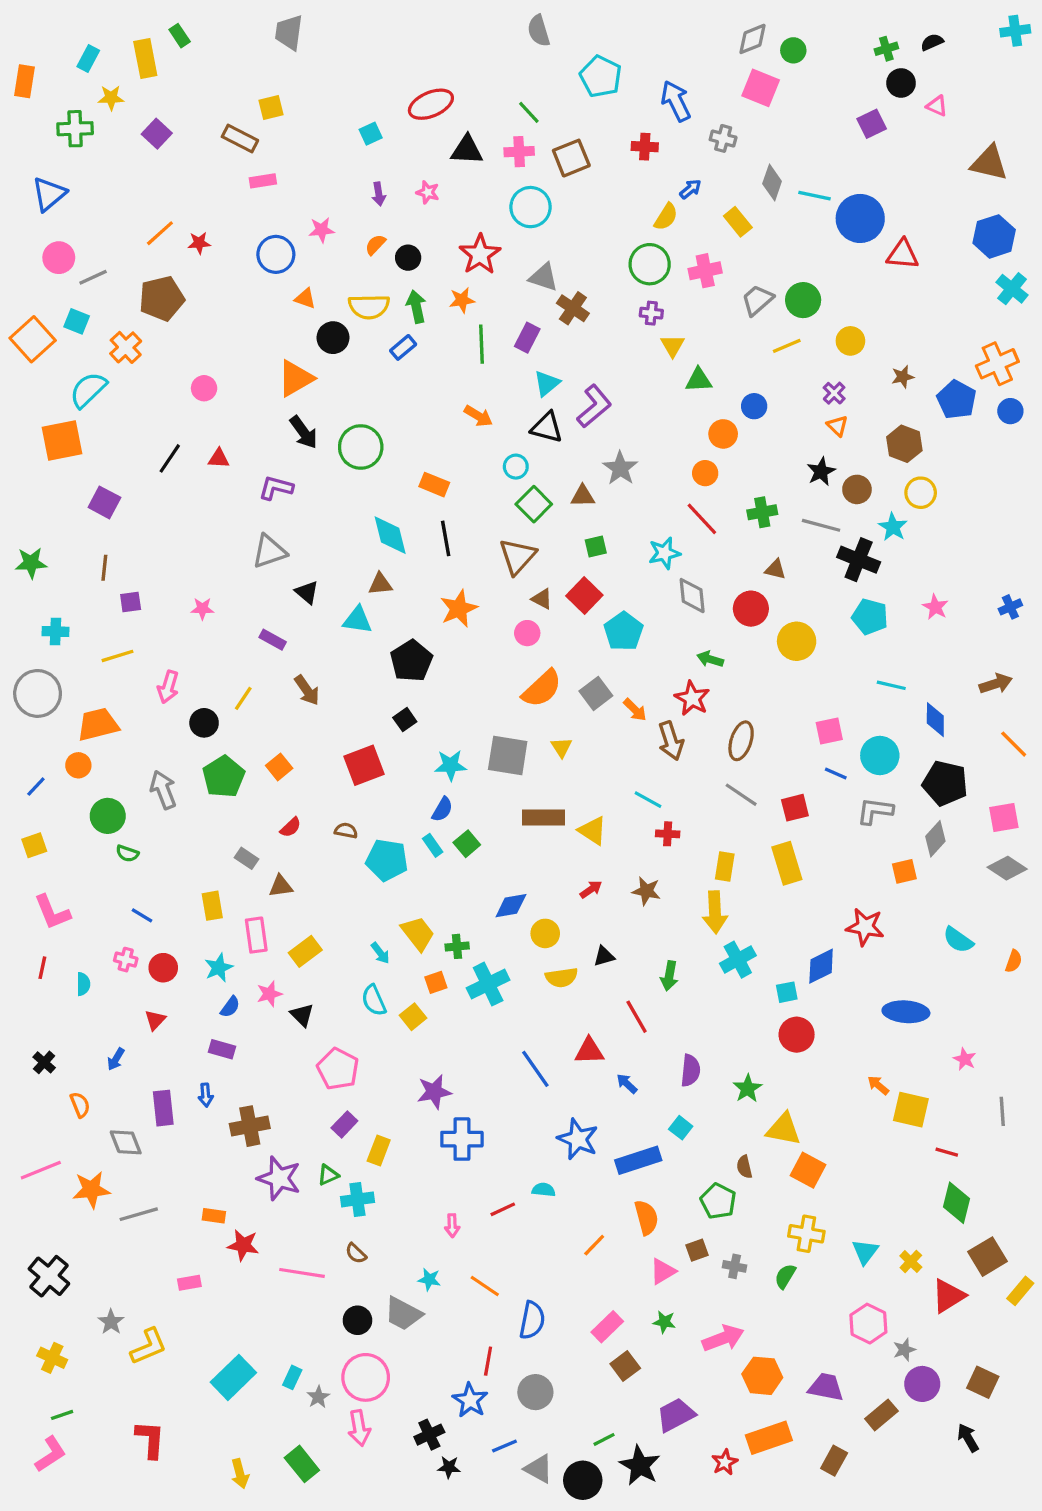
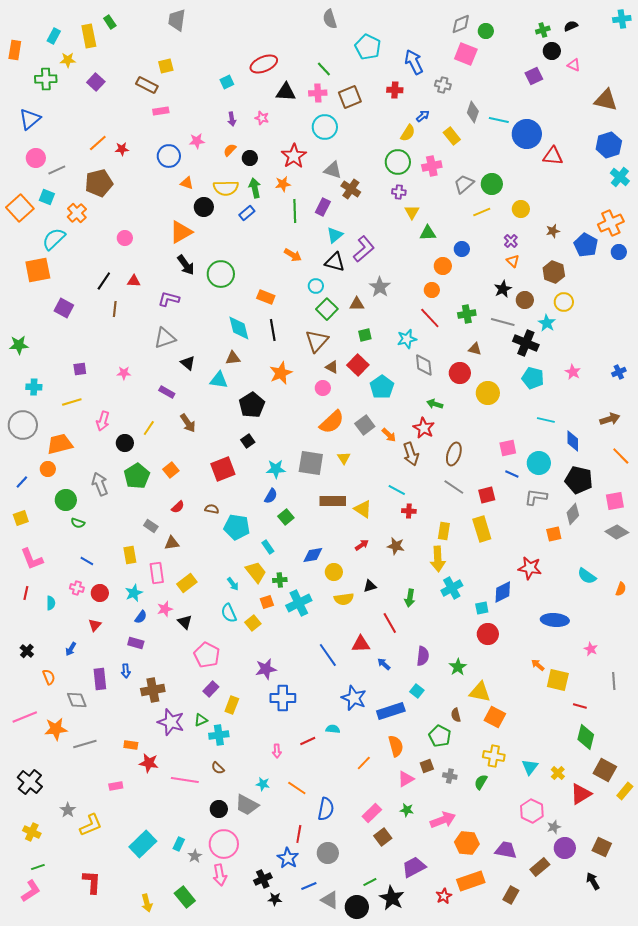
brown line: (104, 568) -> (115, 309), moved
cyan rectangle: (433, 845) -> (268, 547), moved
brown square: (988, 1257) -> (605, 770), turned -30

